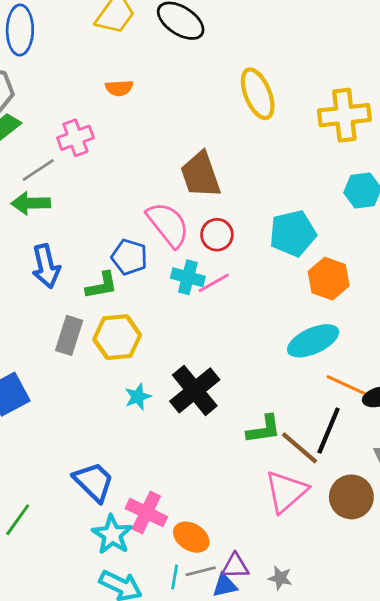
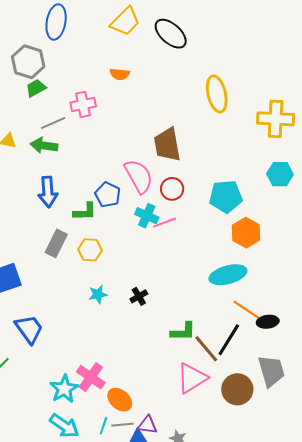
yellow hexagon: (117, 337) -> (90, 250), size x0.7
black cross: (195, 390) -> (139, 296), size x0.5
blue trapezoid: (94, 482) -> (29, 329), moved

